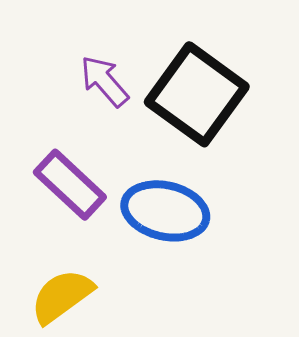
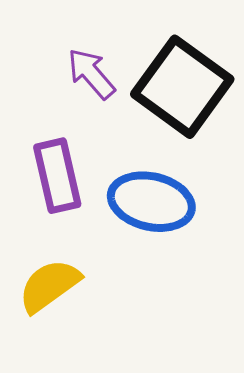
purple rectangle: (70, 185) -> (57, 176), turned 34

